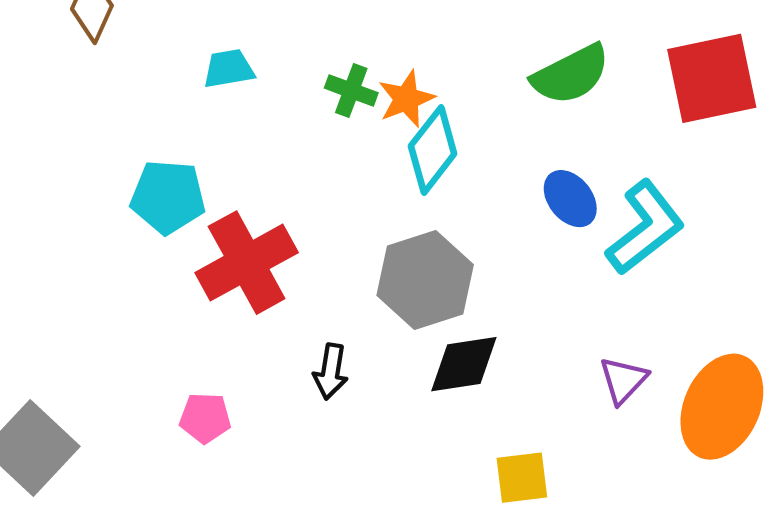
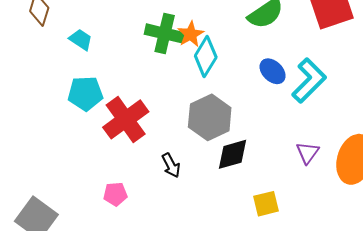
cyan trapezoid: (229, 69) -> (81, 40), moved, turned 50
green cross: (351, 90) -> (165, 33), size x1.6
black arrow: (331, 371) -> (171, 165), turned -30

